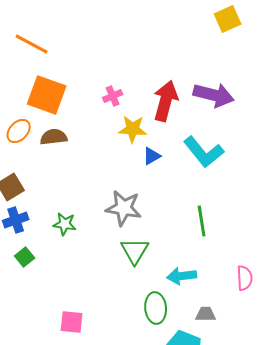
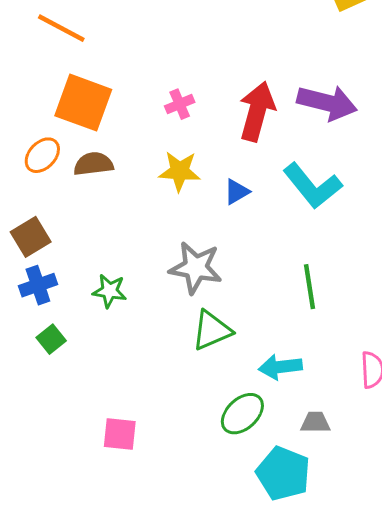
yellow star: (133, 129) -> (180, 171), moved
green triangle: (135, 251) -> (212, 330), turned 36
green ellipse: (156, 308) -> (242, 414), turned 52

